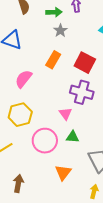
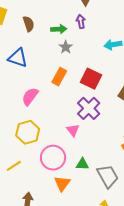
purple cross: (82, 92) -> (89, 108), turned 30
green triangle: (73, 137) -> (82, 164), moved
orange triangle: (63, 172) -> (62, 183), moved

